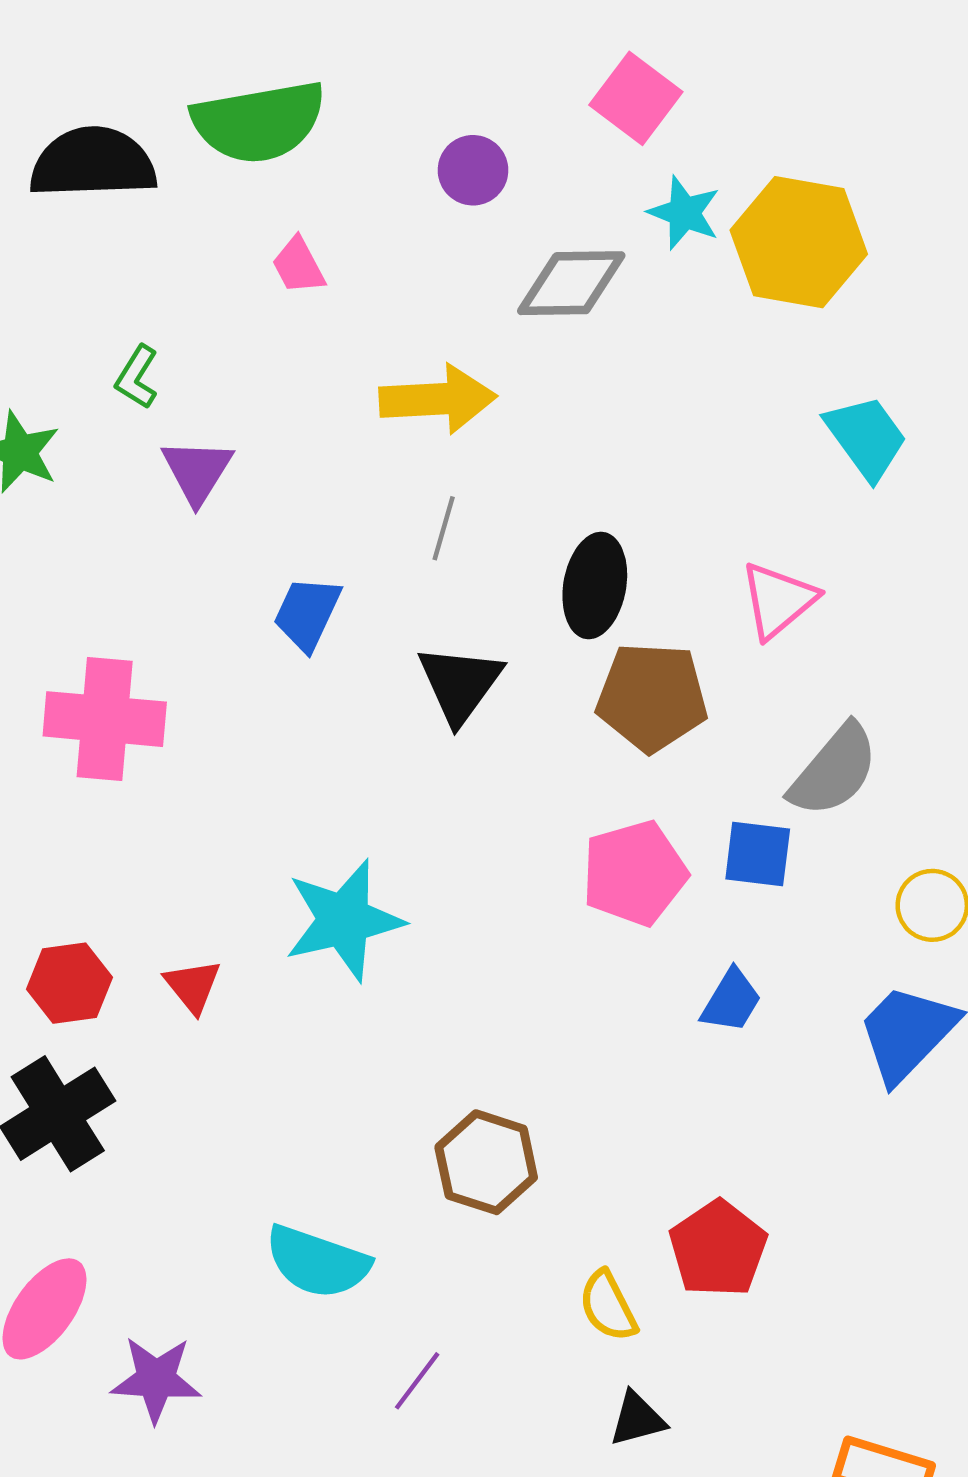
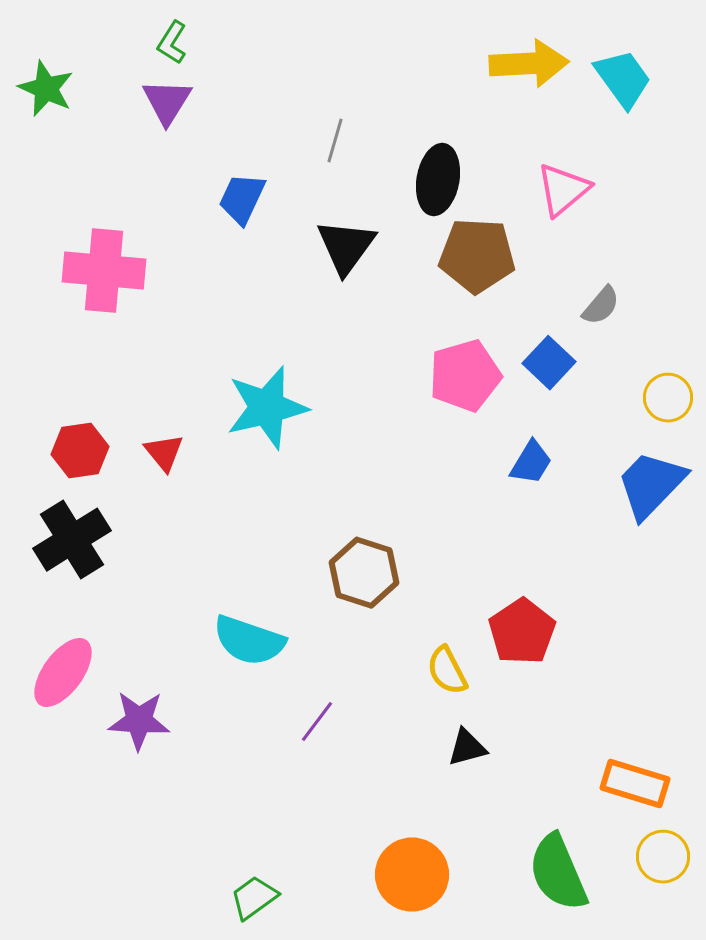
green L-shape: (137, 377) -> (172, 43), moved
yellow arrow: (438, 399) -> (529, 64), moved
gray semicircle: (834, 770) -> (601, 306), size x0.6
blue square: (758, 854) -> (549, 363), turned 36

